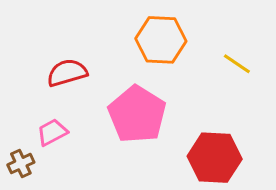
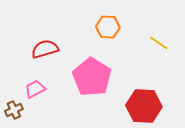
orange hexagon: (161, 40) -> (108, 27), size x0.7

